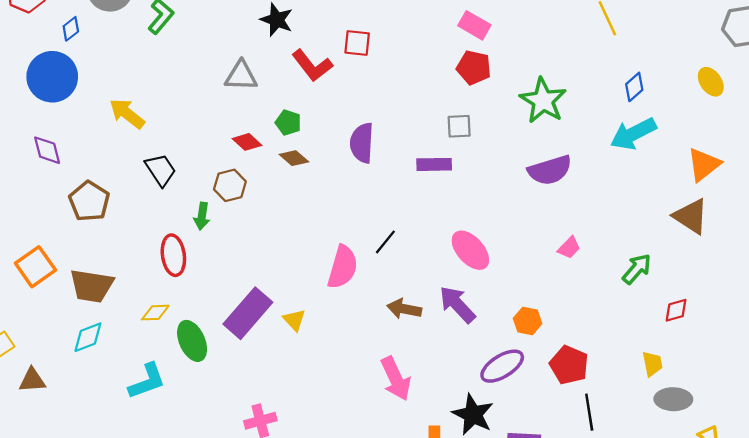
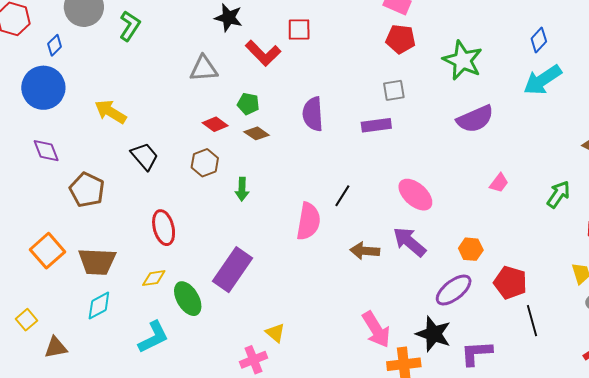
green arrow: (202, 216) -> (242, 189), moved
yellow triangle: (294, 320) -> (275, 333), moved
pink arrow: (396, 379) -> (376, 329), moved

